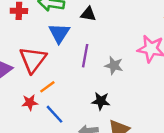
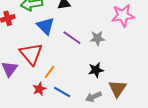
purple line: (85, 56) -> (72, 38), turned -48

